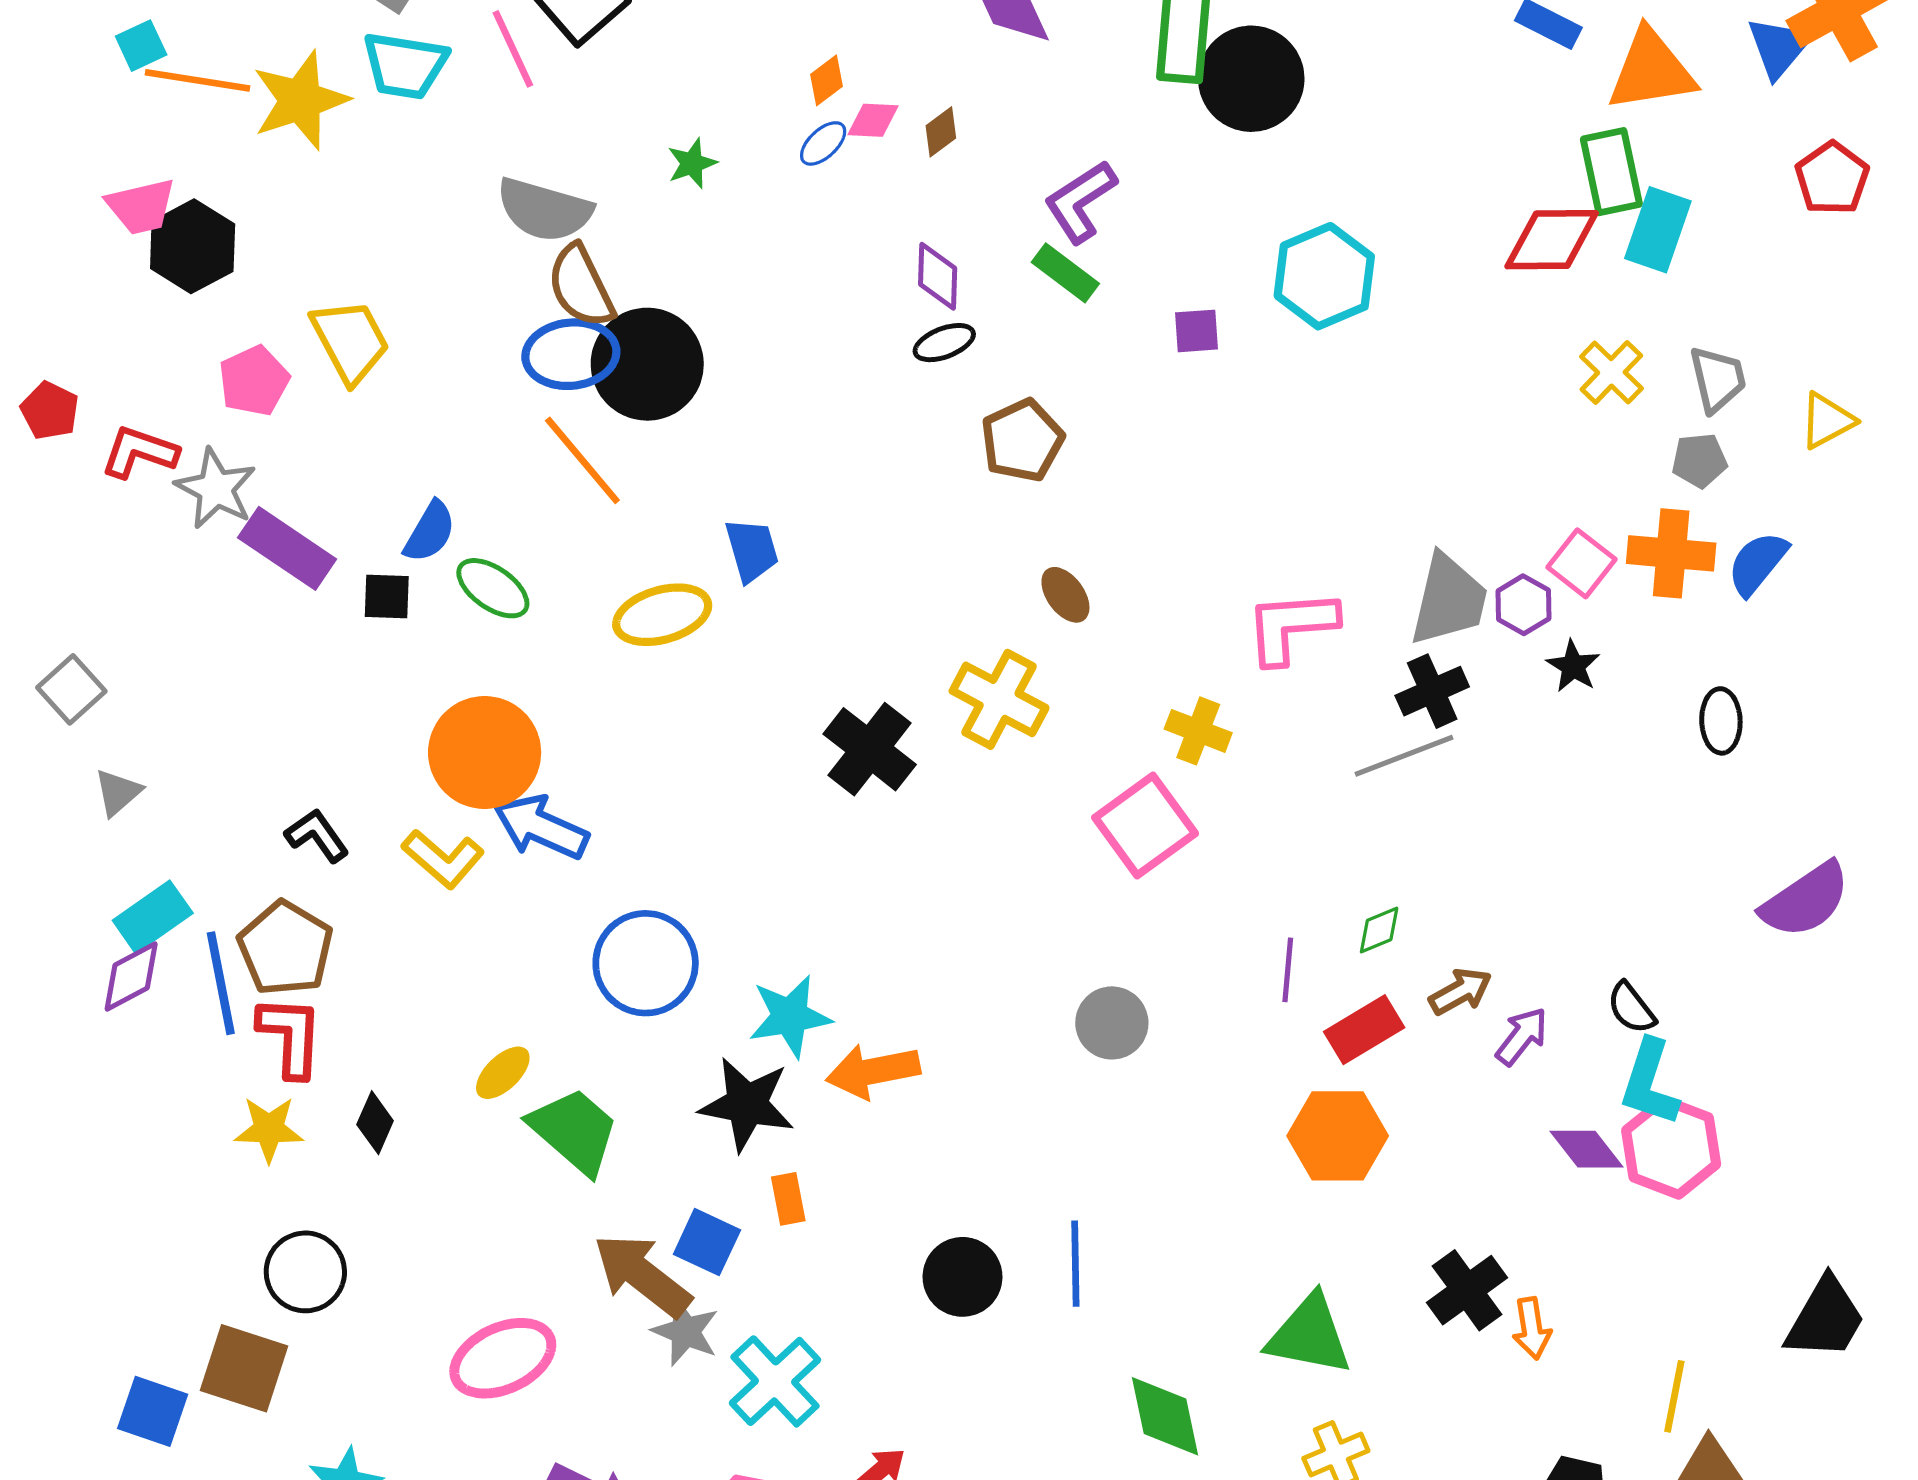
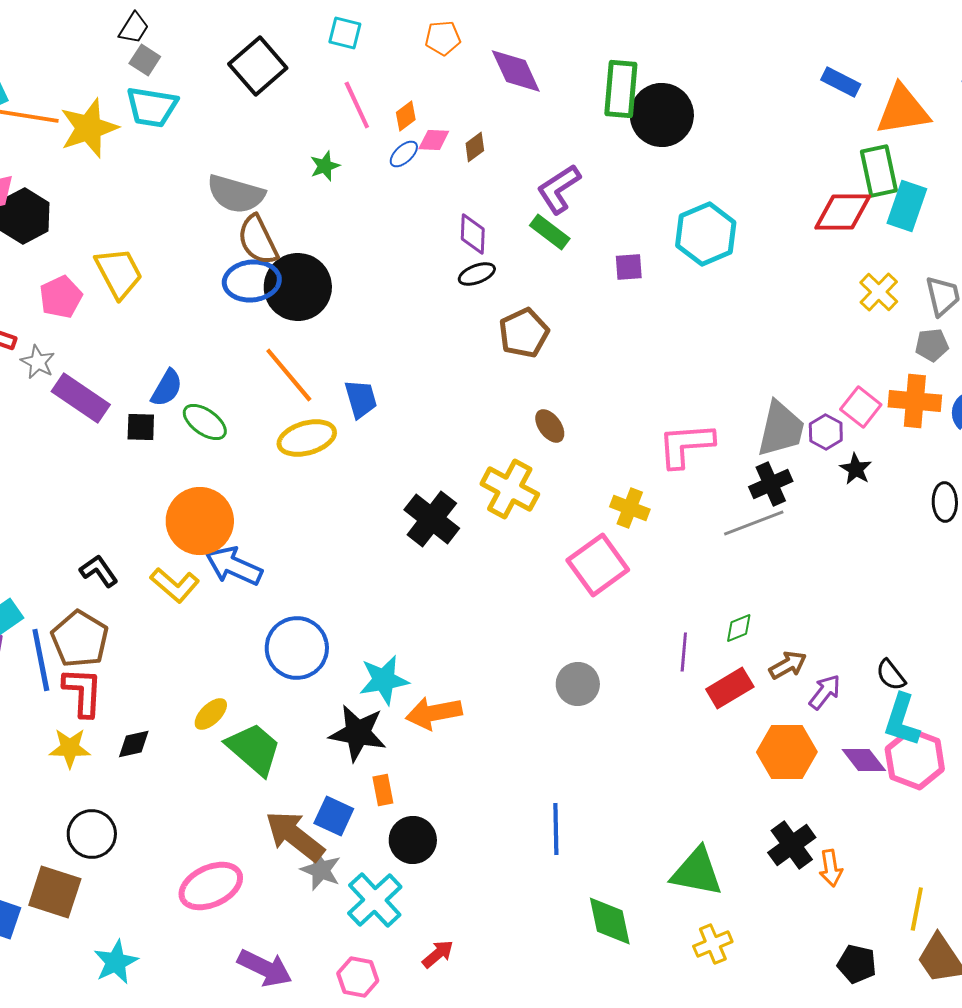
pink line: (513, 49) -> (357, 105), moved
orange line: (582, 460) -> (289, 375), moved
gray star: (216, 489) -> (38, 362), size x0.7
black diamond: (375, 1123) -> (134, 744), turned 54
orange hexagon: (1338, 1136) -> (787, 752), moved
black circle: (963, 1277) -> (413, 840), moved

